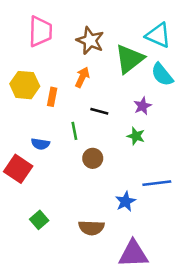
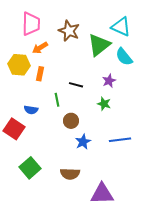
orange arrow: (82, 77) -> (40, 48), moved, turned -147
blue star: (125, 201) -> (83, 142), moved
green square: (39, 220) -> (30, 168), size x1.5

